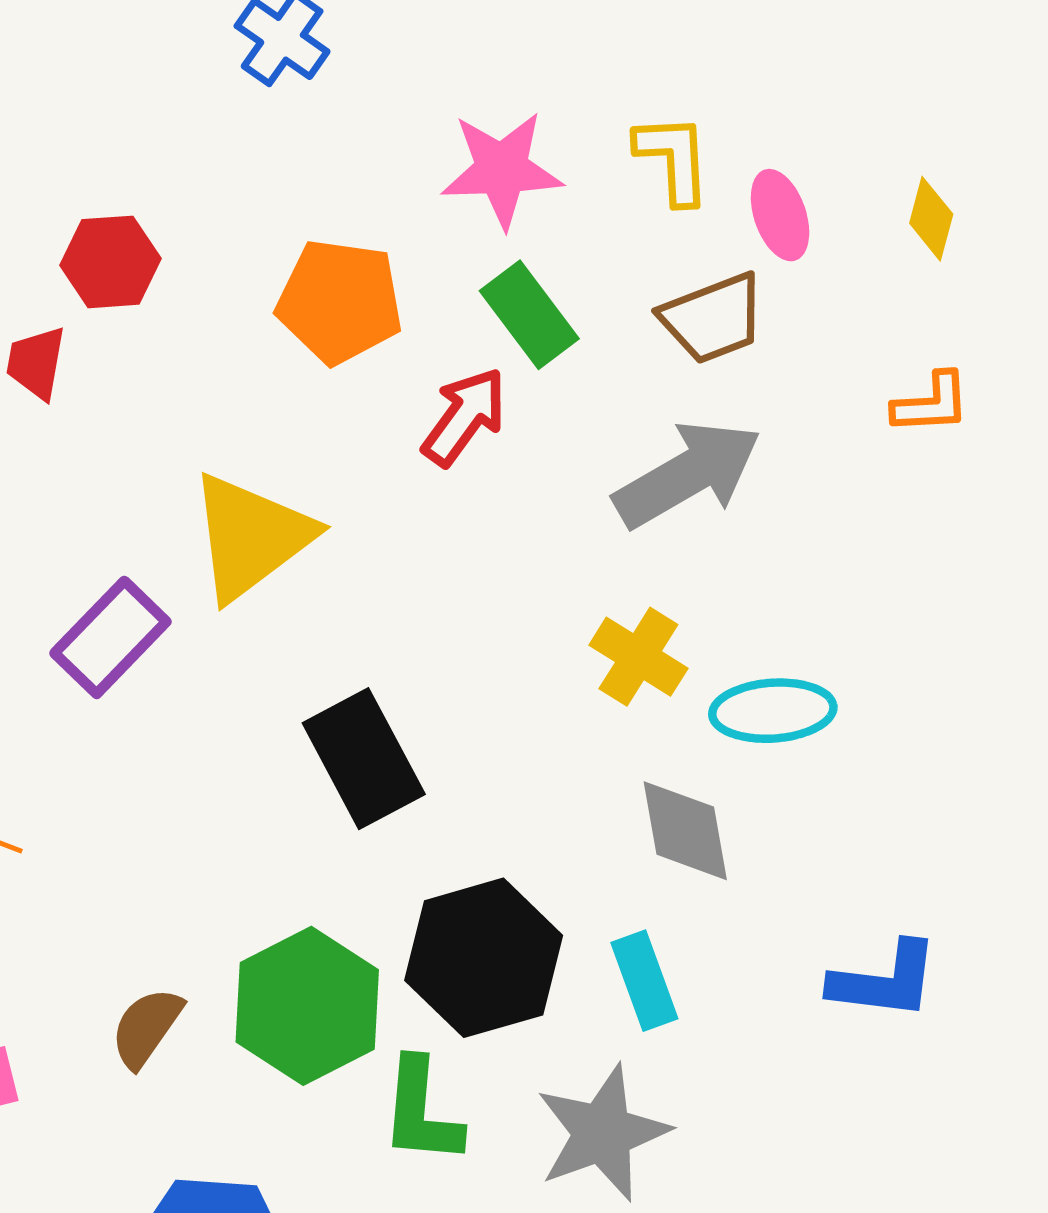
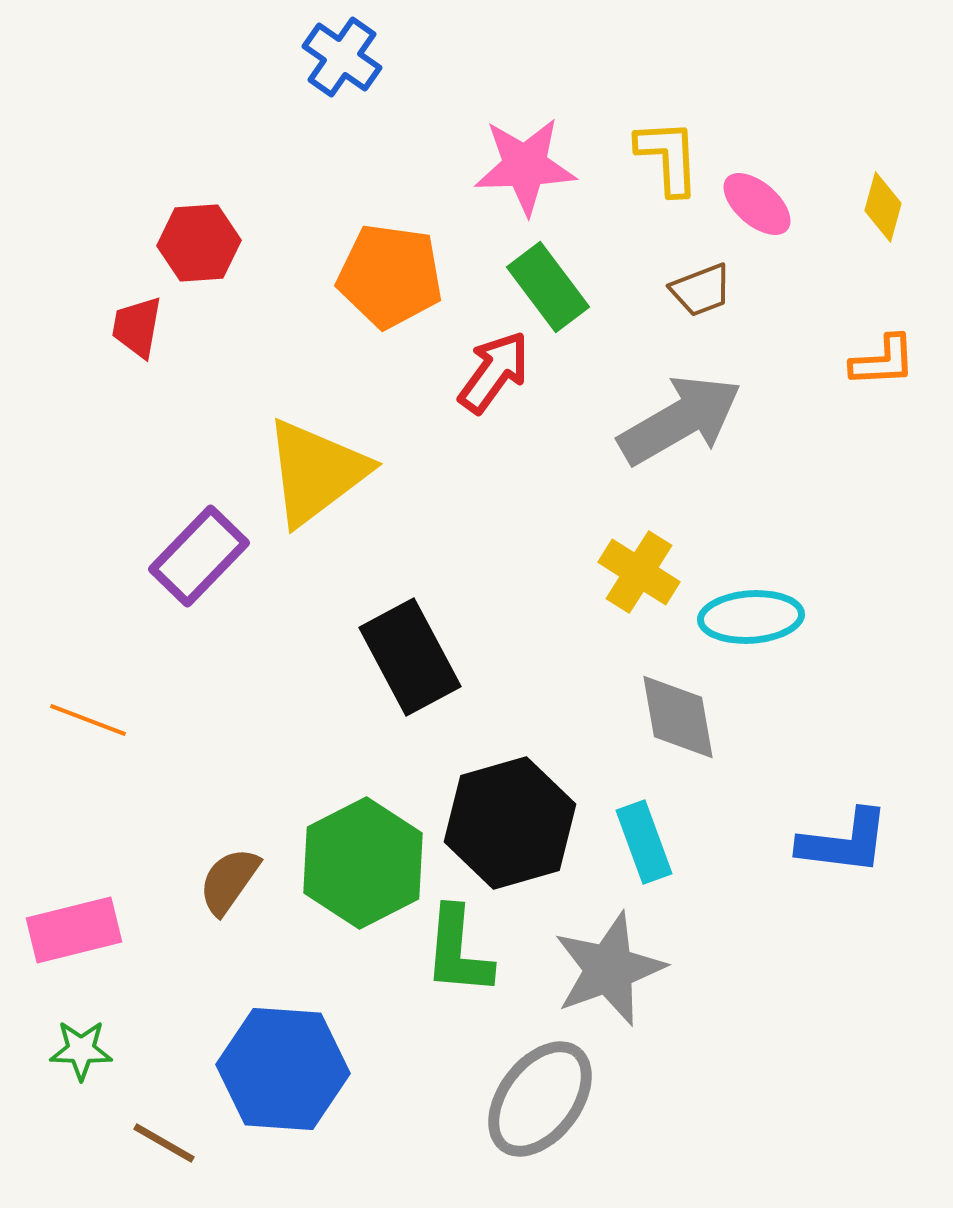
pink ellipse: (780, 215) -> (757, 204), turned -30
brown trapezoid: (713, 318) -> (701, 290), size x0.7

